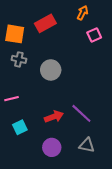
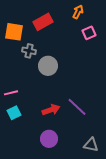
gray cross: (19, 59) -> (29, 51), moved
cyan square: (20, 127) -> (14, 113), moved
gray triangle: (87, 145) -> (91, 145), moved

